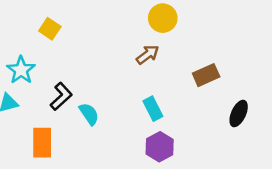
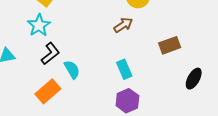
cyan star: (21, 70) -> (39, 25), moved
orange rectangle: (42, 143) -> (48, 91), moved, turned 45

